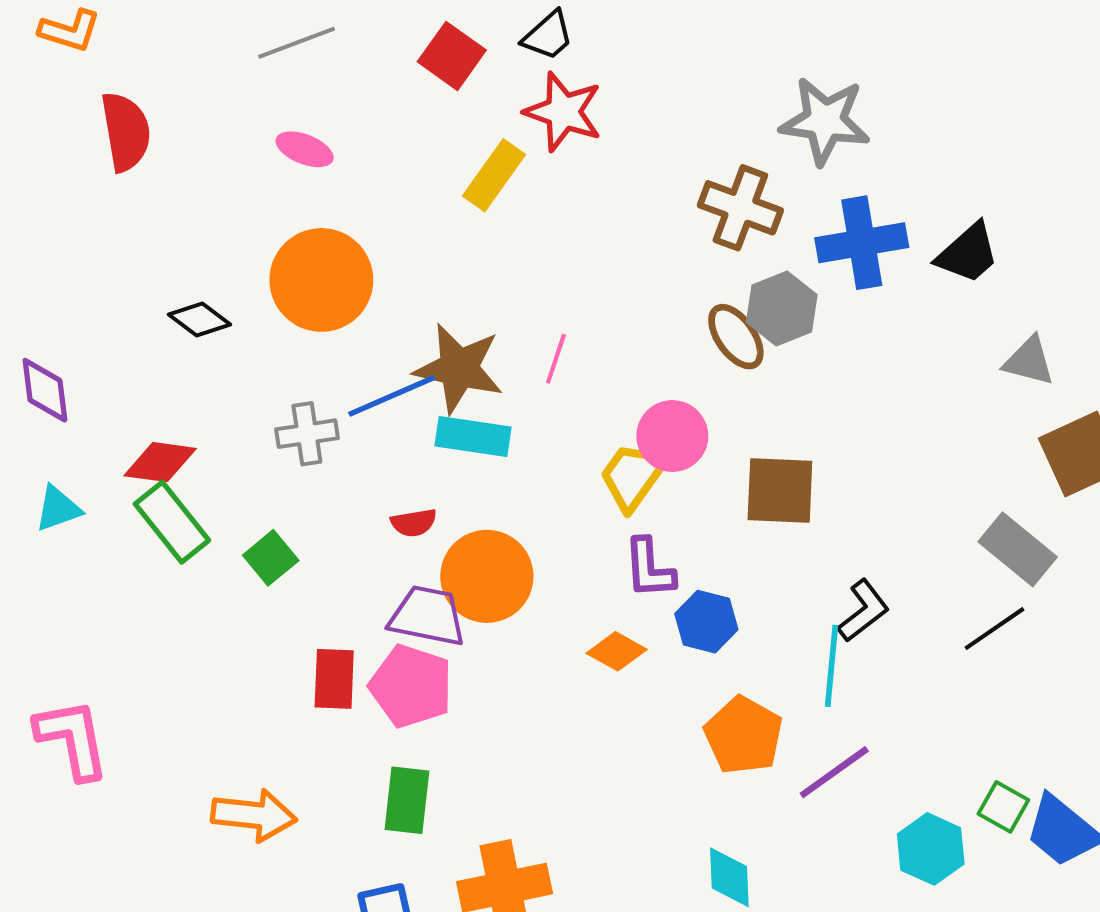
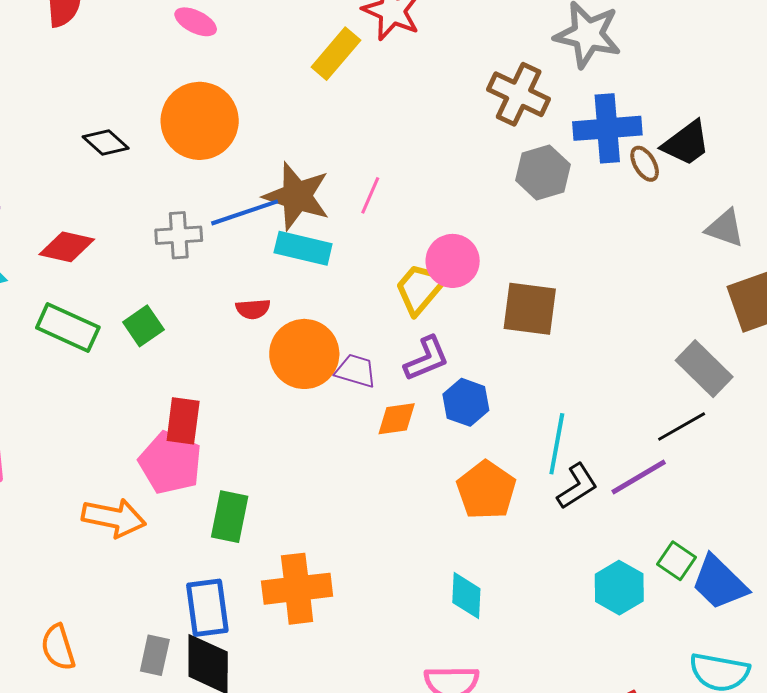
brown ellipse: (736, 337) -> (645, 164), moved, size x0.7
green rectangle: (172, 522) -> (68, 327), moved, turned -32
purple L-shape: (649, 568) -> (427, 359), turned -114
black L-shape: (863, 611) -> (577, 486), moved
purple trapezoid: (427, 616) -> (356, 371), moved, size x0.7
orange diamond: (617, 651) -> (397, 419), turned -42
pink pentagon: (411, 686) -> (170, 463), moved
purple line: (834, 772) -> (639, 477), moved

